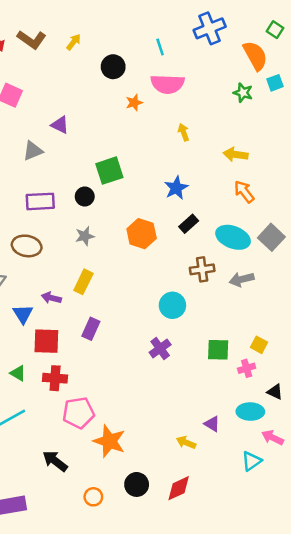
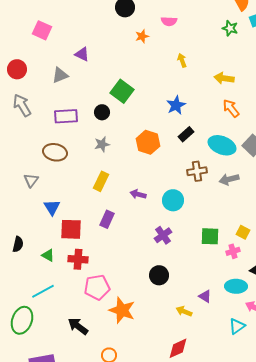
pink semicircle: (168, 84) -> (169, 21), size x0.6
green square: (109, 171) -> (122, 91), turned -35
purple arrow: (51, 298) -> (138, 194), moved
black circle: (137, 484) -> (159, 275), moved

